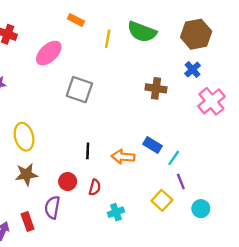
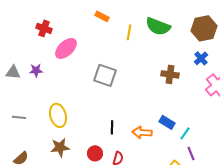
pink ellipse: (49, 53) -> (66, 48), moved

